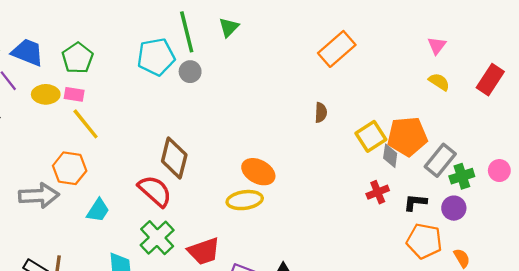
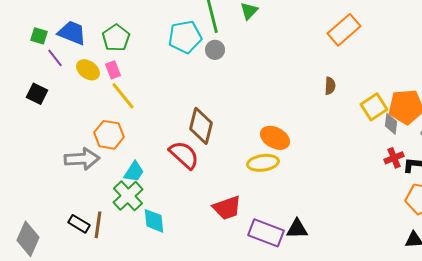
yellow ellipse: (46, 94) -> (88, 70), turned 35
pink rectangle: (74, 94) -> (113, 70), turned 60
red cross: (378, 192) -> (394, 158), moved
green cross: (157, 238) -> (128, 196), moved

